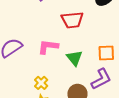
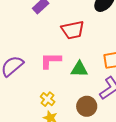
green triangle: (74, 58) -> (79, 69), turned -42

